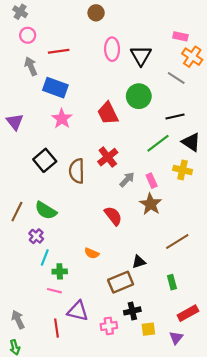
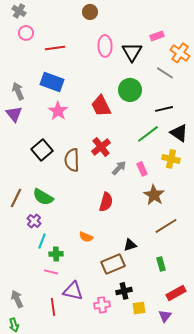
pink rectangle: (180, 36) -> (157, 36), moved, turned -32
gray arrow: (31, 66) -> (18, 91), moved
brown star: (151, 204) -> (154, 195), moved
red semicircle: (113, 216) -> (106, 202), turned 54

